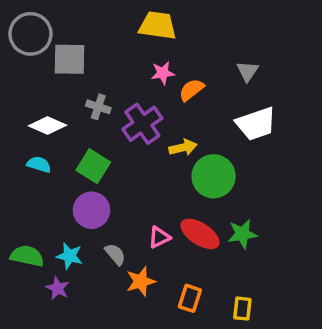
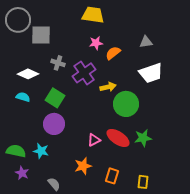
gray triangle: (247, 71) -> (146, 42), turned 48
gray semicircle: (115, 254) -> (54, 184), moved
purple star: (58, 288) -> (22, 173), moved

